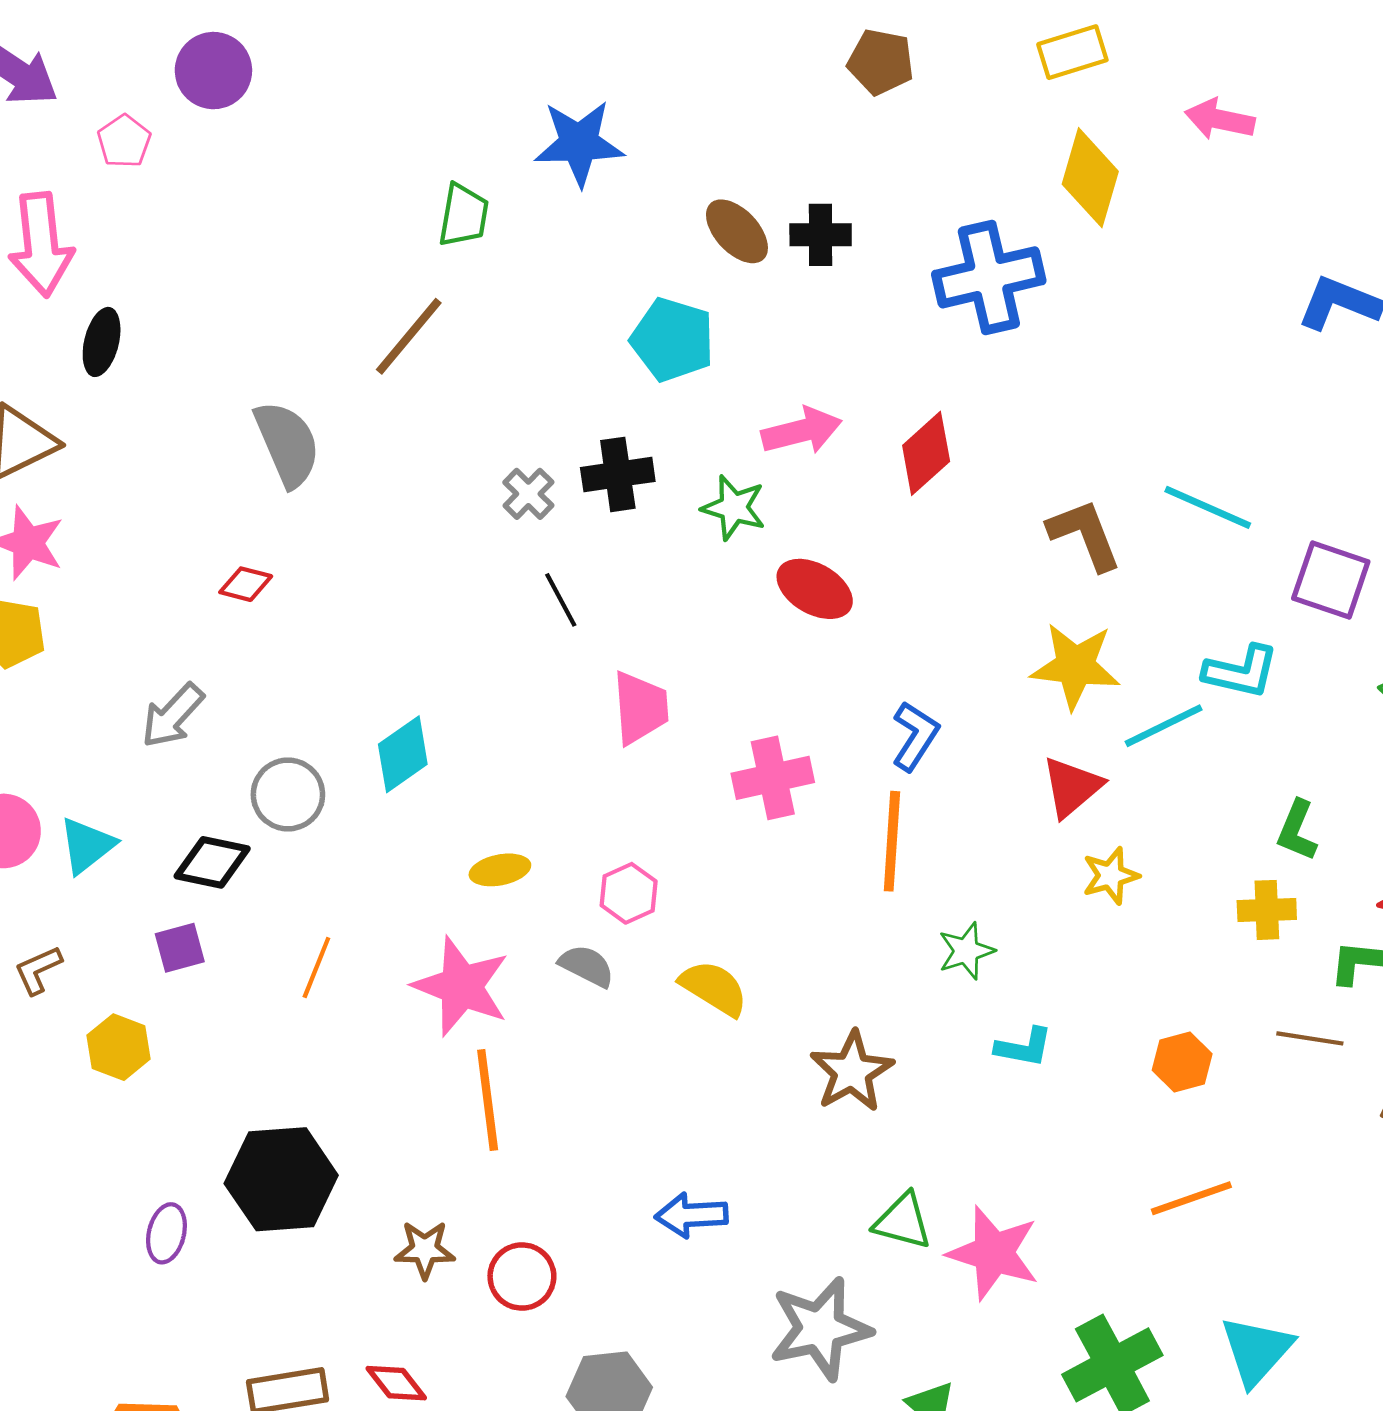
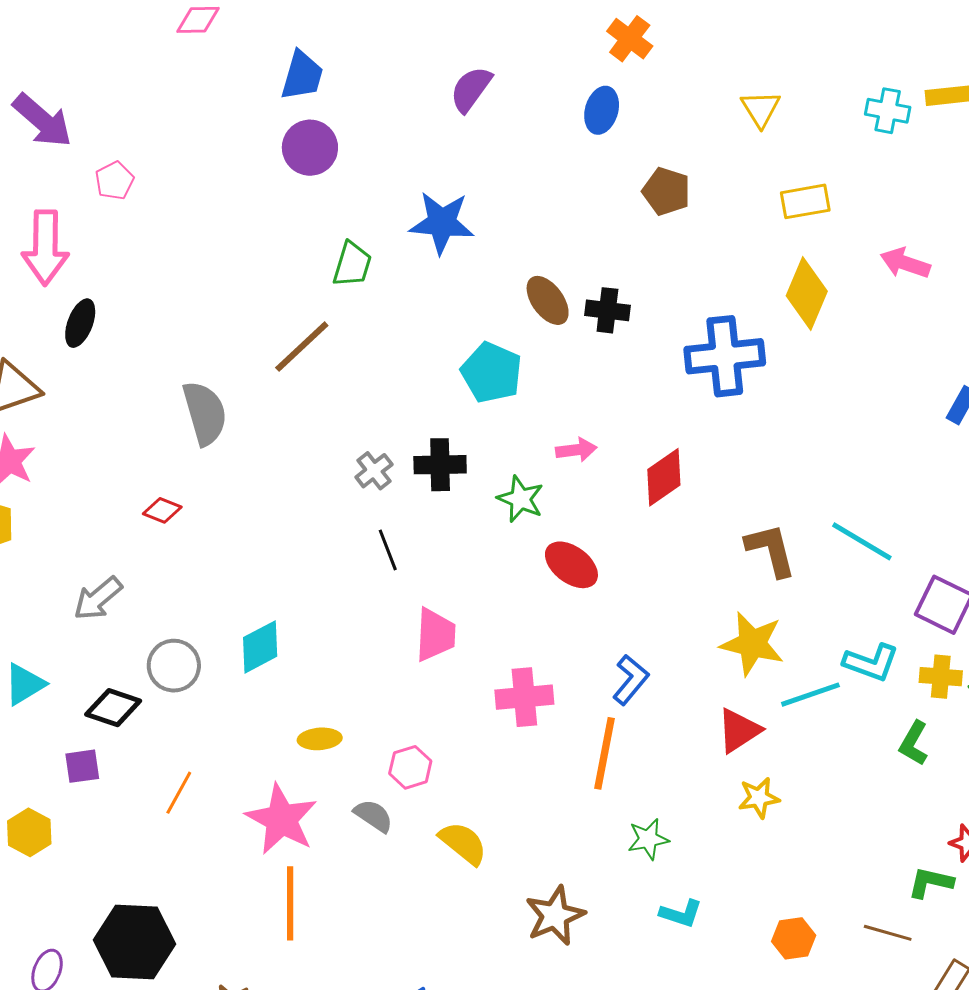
purple circle: (213, 71) -> (310, 148), moved
pink arrow: (802, 431) -> (576, 450), size x0.7
green L-shape: (1297, 830) -> (914, 743), moved
yellow cross: (1267, 910) -> (941, 677), moved

